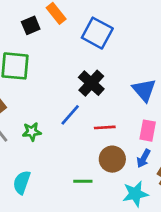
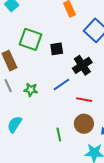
black square: (31, 25) -> (57, 49), moved
green line: (83, 181) -> (59, 134), turned 64

